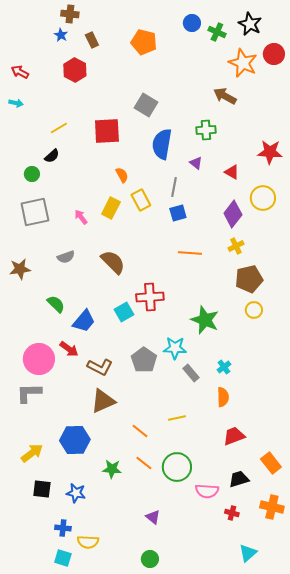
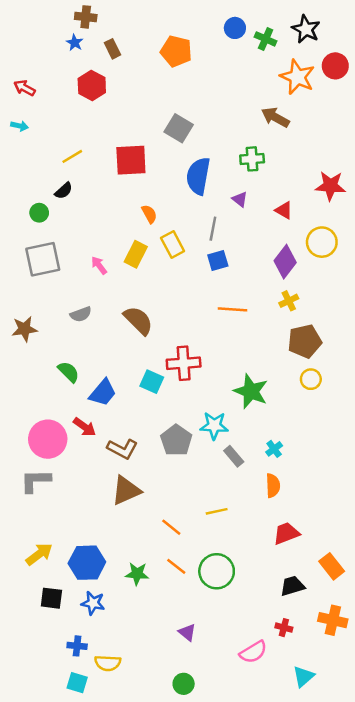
cyan square: (124, 312) -> (152, 382), turned -36
blue hexagon: (75, 440) -> (87, 563), moved
pink semicircle: (207, 491) -> (253, 652), moved, turned -35

